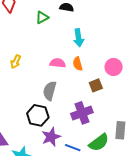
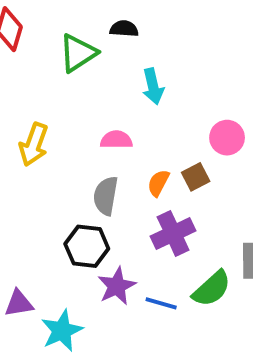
green triangle: (42, 17) -> (78, 53), size x1.5
yellow arrow: (16, 62) -> (34, 144), size x1.5
orange semicircle: (78, 64) -> (158, 183), moved, turned 48

